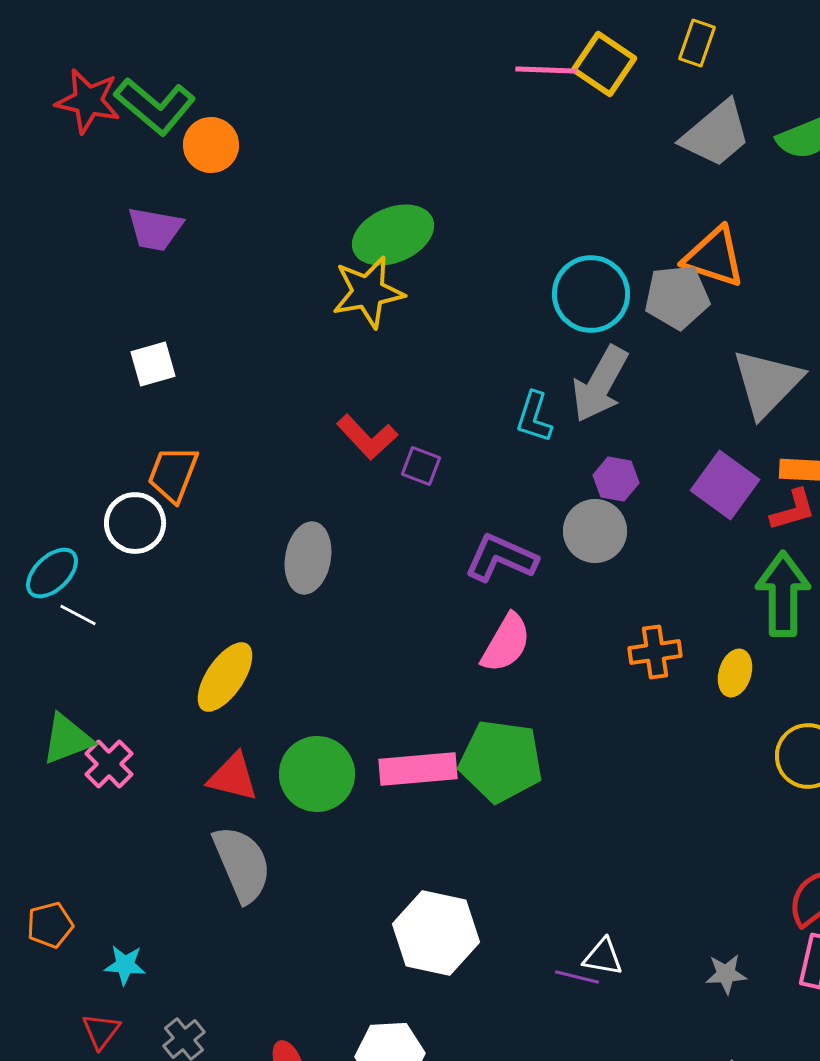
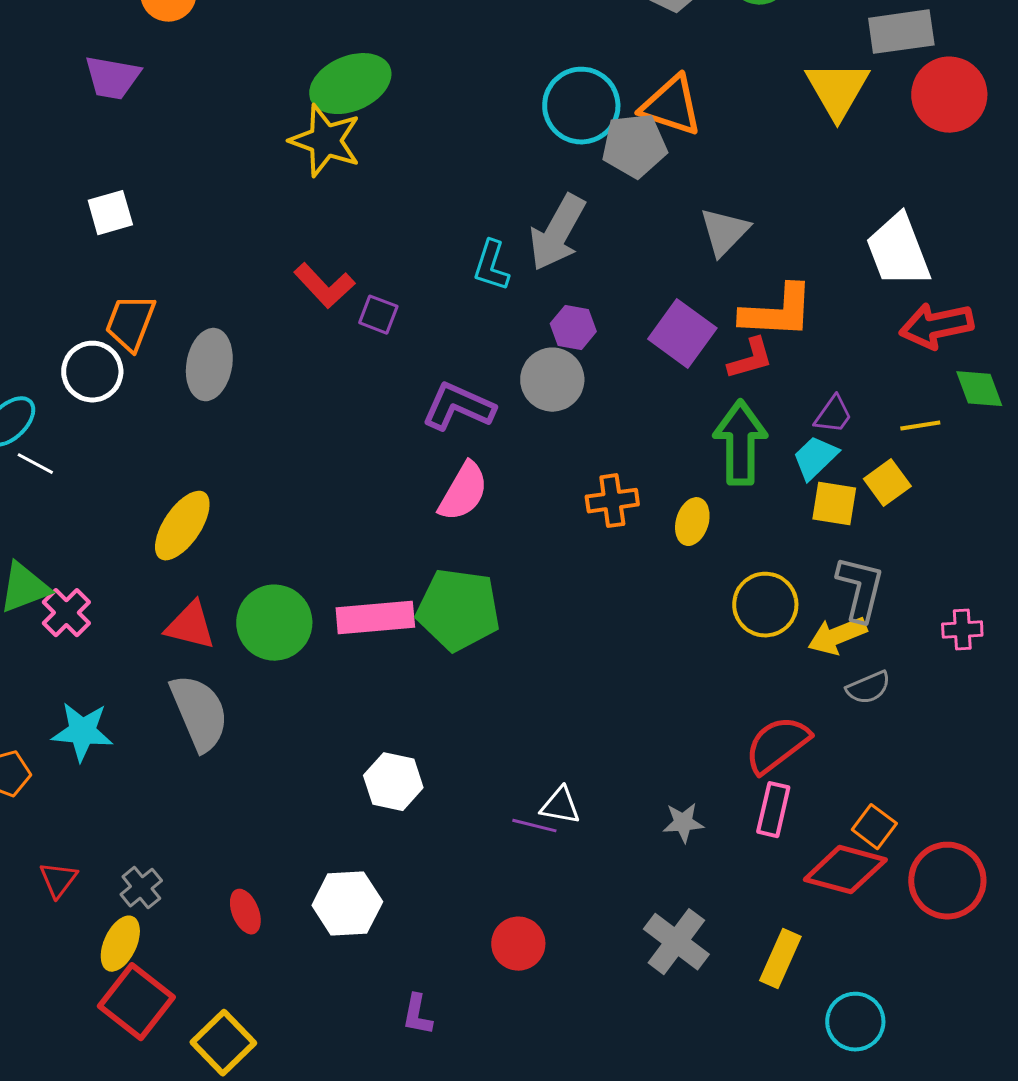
yellow star: (368, 292) -> (325, 141), turned 30
cyan circle: (591, 294) -> (581, 106), moved
gray triangle: (767, 383) -> (724, 232), size x0.7
gray ellipse: (308, 558) -> (209, 365), moved
white hexagon: (436, 933) -> (393, 782), size x0.7
cyan star: (125, 965) -> (82, 732), moved, size x1.5

